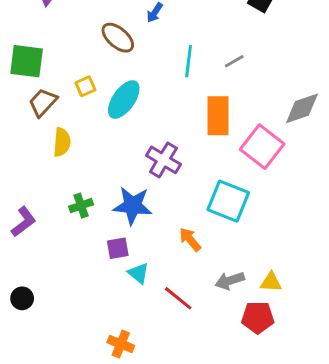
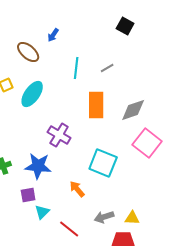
gray diamond: (302, 108) -> (133, 110), moved
pink square: (262, 147) -> (147, 143), moved
cyan triangle: (138, 273) -> (42, 212), turned 35

